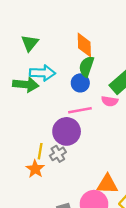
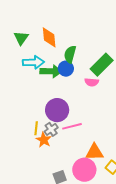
orange diamond: (84, 45) -> (49, 37), moved
green arrow: (26, 85) -> (51, 71), moved
pink line: (80, 110) -> (72, 126), moved
orange star: (35, 169) -> (44, 140), moved

